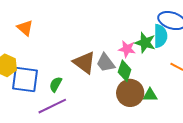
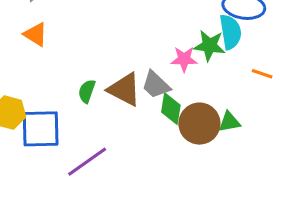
orange triangle: (25, 28) -> (36, 34), moved
green diamond: (125, 71) -> (171, 109), moved
green semicircle: (56, 84) -> (87, 91), moved

